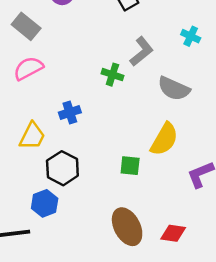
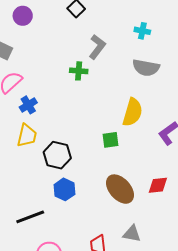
cyan cross: (191, 36) -> (142, 31), moved
gray semicircle: (174, 89) -> (146, 68), moved
blue cross: (70, 112) -> (28, 105), moved
blue hexagon: (45, 203) -> (64, 189), moved

